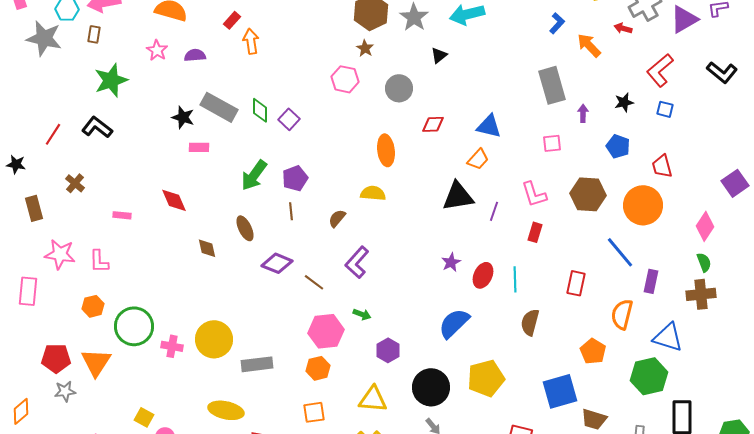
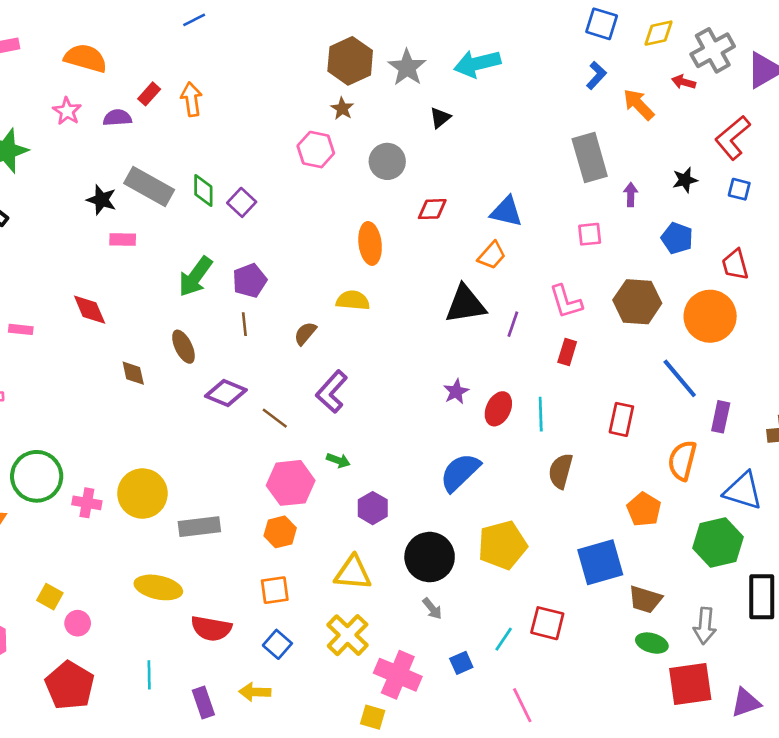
red rectangle: (232, 20) -> (149, 94), moved

